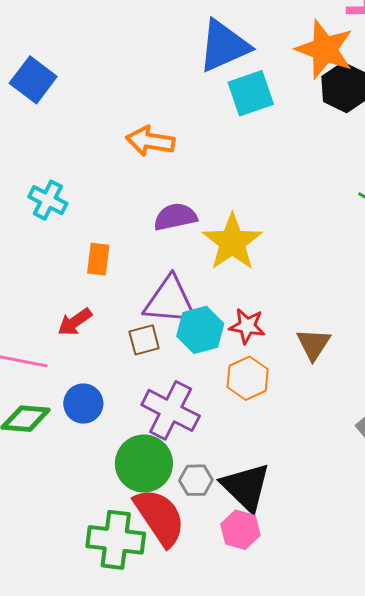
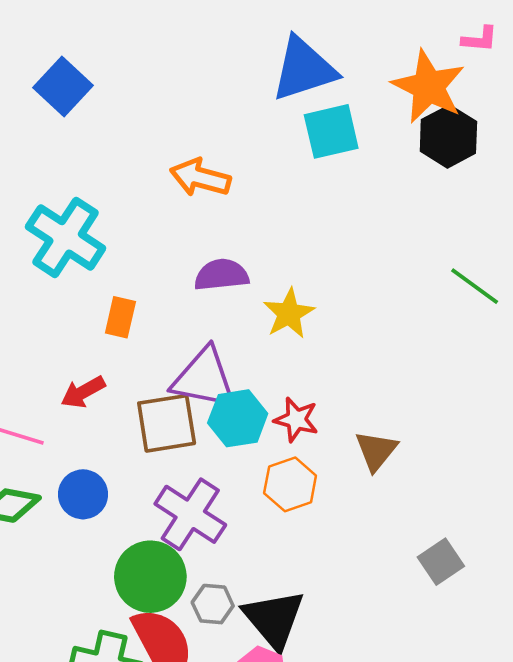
cyan cross: (48, 200) -> (66, 237), size x1.6
yellow star: (232, 242) -> (289, 314), size x0.7
brown square: (144, 340) -> (167, 423), size x1.6

